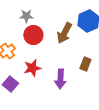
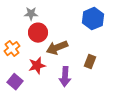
brown arrow: (64, 33) -> (57, 48), moved, turned 40

